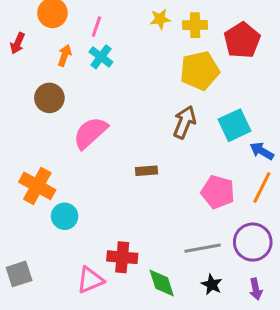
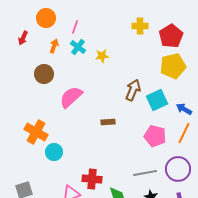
yellow star: (160, 19) -> (102, 56), moved
yellow pentagon: (200, 71) -> (173, 66), moved
cyan square: (235, 125) -> (157, 100), moved

